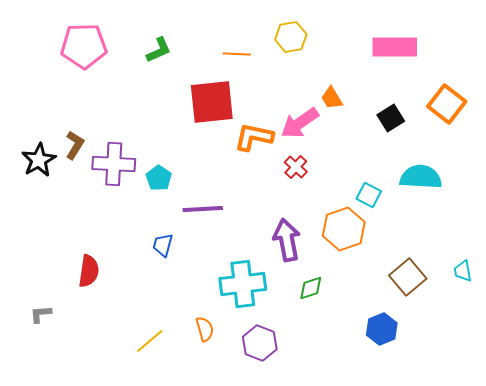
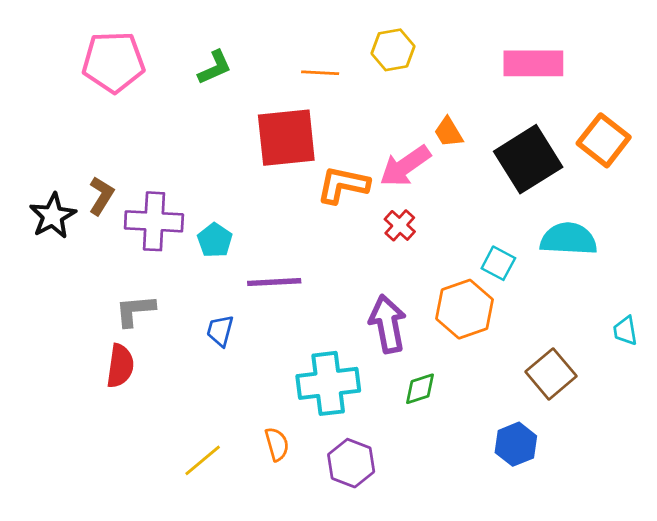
black square: (391, 118) -> (528, 159), size x1.8
cyan trapezoid: (463, 271) -> (625, 331), moved
gray L-shape: (41, 314) -> (135, 310), moved, size x1.4

